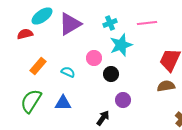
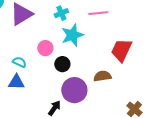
brown semicircle: (166, 86) -> (102, 76), moved
purple circle: (123, 100) -> (74, 90), size x1.6
blue triangle: (63, 103) -> (16, 82), moved

